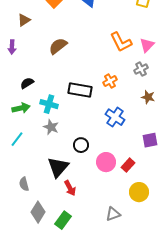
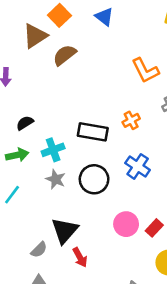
brown triangle: (24, 20) -> (35, 36), moved, size x1.5
brown semicircle: (58, 46) -> (65, 55), moved
cyan cross: (49, 104) -> (53, 150), turned -36
black circle: (81, 145) -> (94, 179), moved, size x1.5
gray semicircle: (24, 184) -> (39, 250), moved, turned -120

